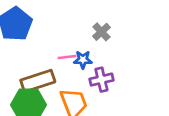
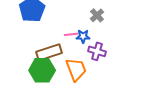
purple cross: (101, 80) -> (97, 51), turned 30

